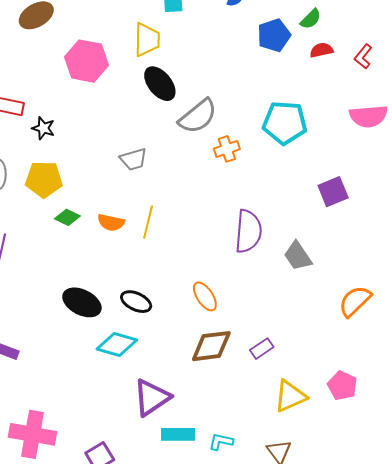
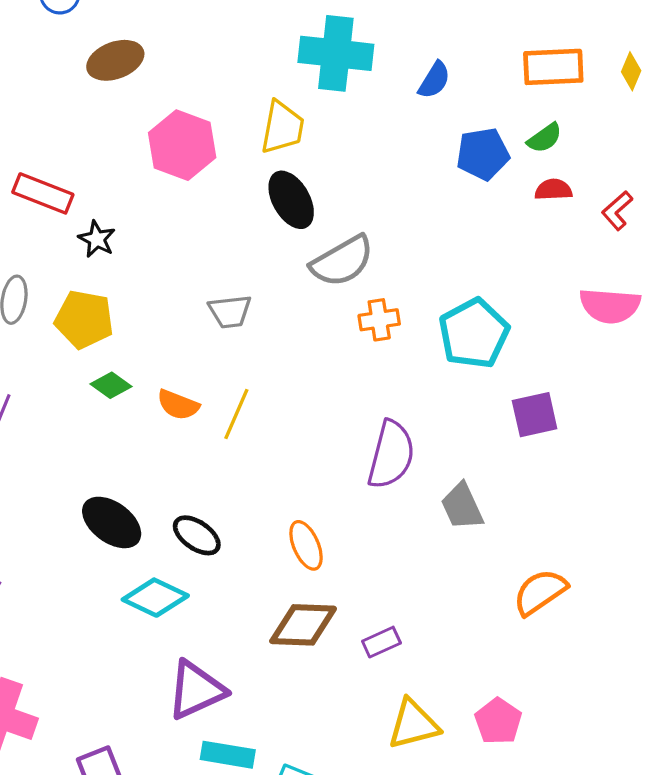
cyan pentagon: (285, 123) -> (474, 333), moved, turned 30

